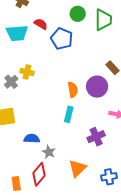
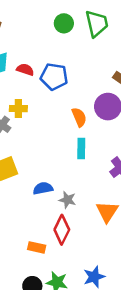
red semicircle: (41, 24) -> (25, 70), moved
blue pentagon: (62, 39) -> (54, 77), moved
orange rectangle: (16, 183) -> (37, 247), turned -56

